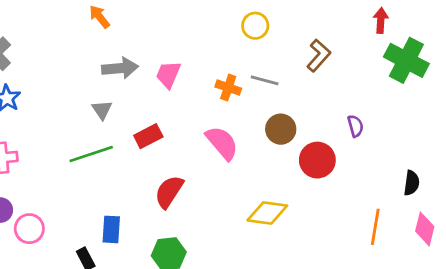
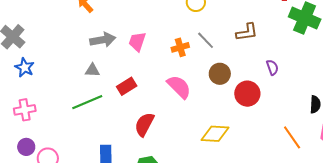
brown L-shape: (319, 56) -> (247, 32), moved, turned 45
gray line: (265, 80) -> (206, 40), turned 36
orange cross: (228, 88) -> (180, 47), turned -30
gray triangle: (102, 110) -> (92, 70), turned -49
orange line: (375, 227) -> (292, 137), turned -40

